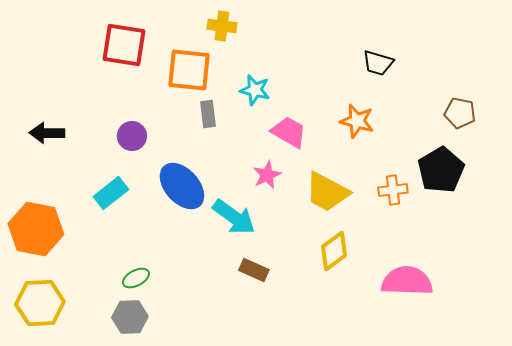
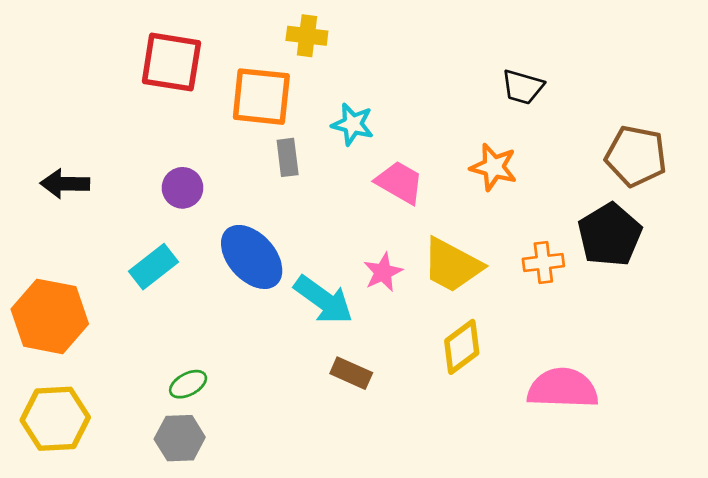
brown pentagon: (460, 113) -> (636, 156), size x1.4
pink star: (267, 175) -> (383, 272), moved

